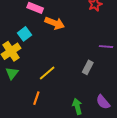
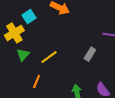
green triangle: (12, 73) -> (23, 55), moved

